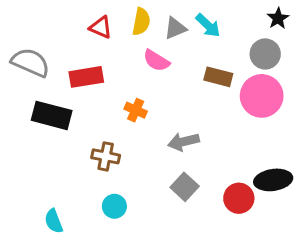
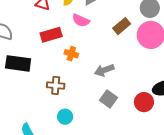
red rectangle: (86, 77) -> (51, 35), moved
brown rectangle: (218, 77) -> (122, 26), turned -48

